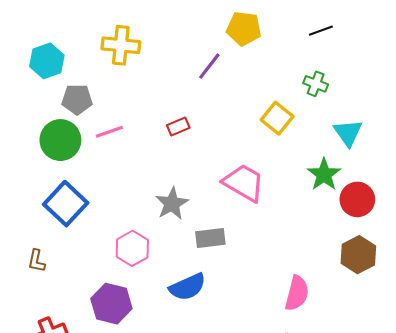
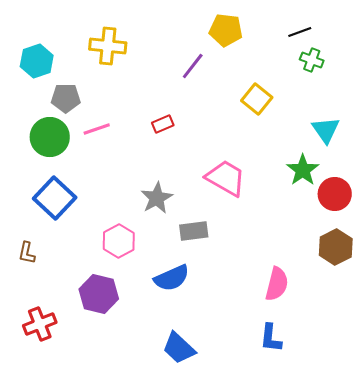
green cross: (316, 84) -> (312, 60), moved
yellow square: (277, 118) -> (257, 99), moved

